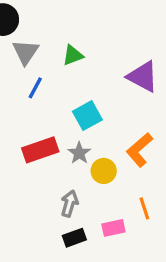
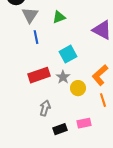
blue line: (35, 88) -> (36, 37), turned -40
gray arrow: (69, 204) -> (45, 108), moved
orange line: (144, 208) -> (103, 100), moved

